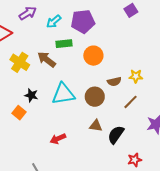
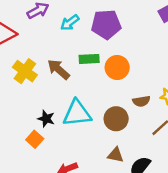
green rectangle: (64, 44) -> (89, 59), moved
black star: (31, 95) -> (46, 119), moved
orange square: (19, 113) -> (35, 139), moved

